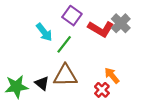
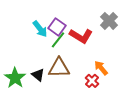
purple square: (72, 16) -> (57, 27), moved
red L-shape: (101, 29) -> (81, 36), moved
green star: (16, 87) -> (15, 78), turned -30

